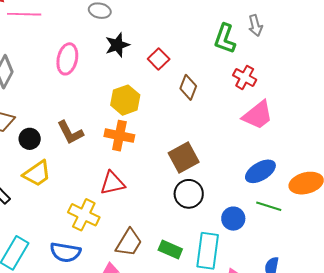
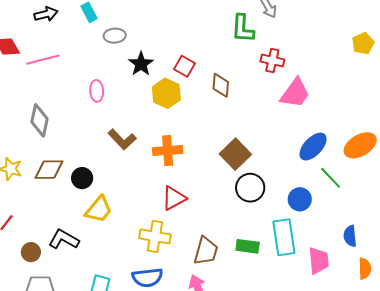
pink ellipse: (67, 59) -> (97, 91), size x0.7
yellow hexagon: (125, 100) -> (166, 93), moved
brown L-shape: (70, 132) -> (122, 139), moved
green line: (269, 206) -> (331, 178), turned 45

